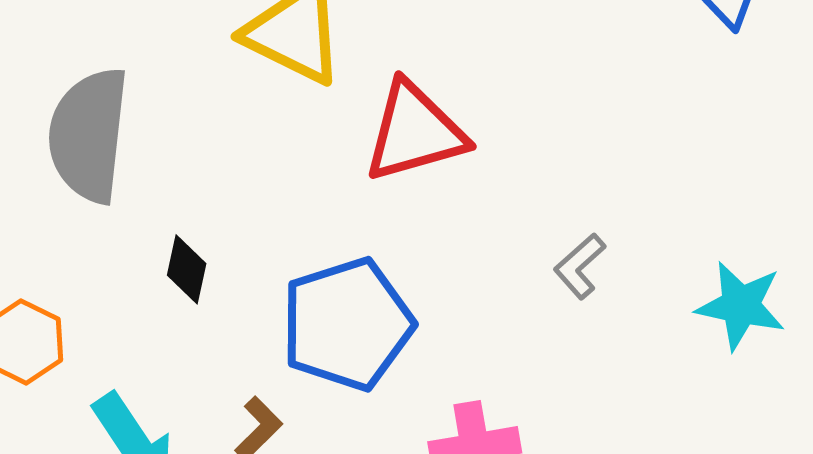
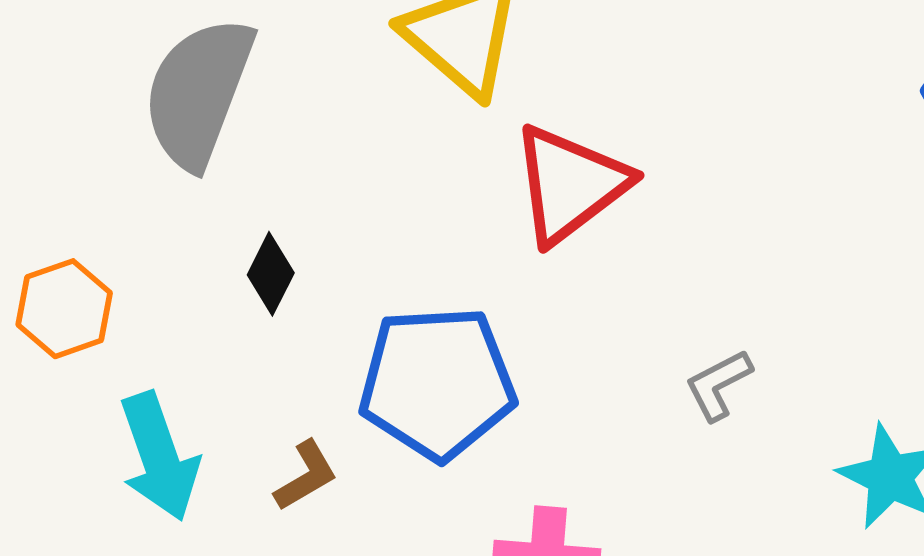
red triangle: (415, 132) -> (570, 184), turned -36

